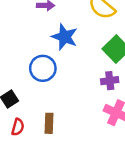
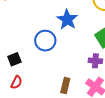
brown rectangle: (49, 123) -> (65, 85), moved

